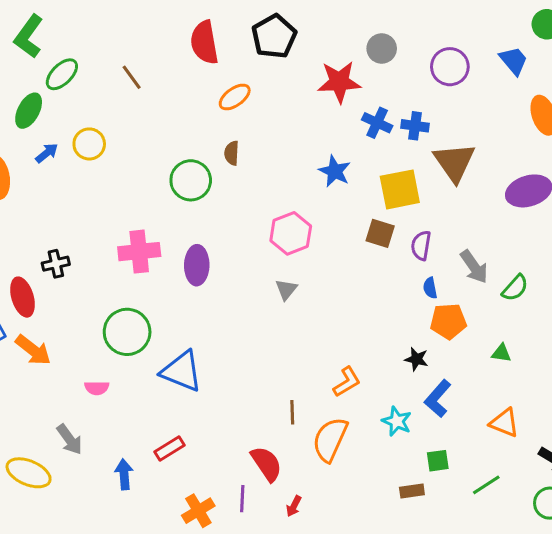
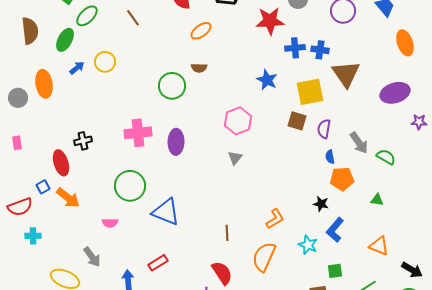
blue cross: (377, 123) -> (295, 48), turned -30
brown semicircle: (232, 153) -> (199, 68), turned -91
green semicircle: (515, 288) -> (386, 157), turned -102
brown line: (292, 412) -> (227, 233), moved

